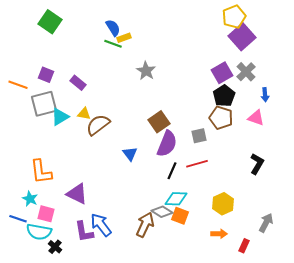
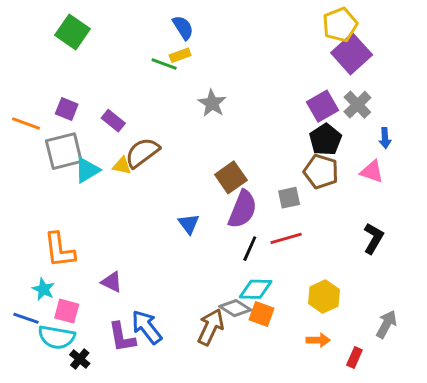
blue semicircle: (113, 28) -> (183, 28), moved
brown semicircle: (98, 125) -> (142, 153), moved
purple triangle: (77, 194) -> (112, 282), size x0.7

